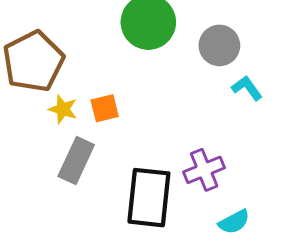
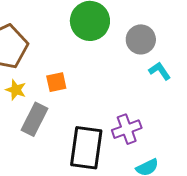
yellow star: (63, 109) -> (16, 90), moved

